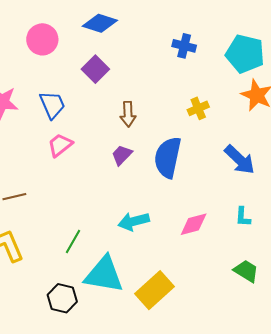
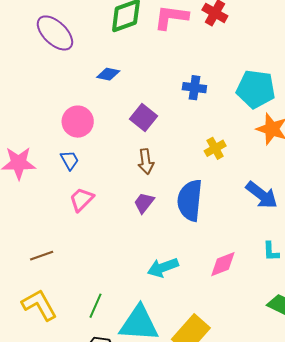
blue diamond: (100, 23) -> (108, 74), size x0.7
pink circle: (42, 39) -> (78, 122), moved
purple square: (95, 69) -> (144, 118), moved
blue trapezoid: (52, 105) -> (70, 160), size x0.7
green line: (73, 241) -> (96, 306), moved

